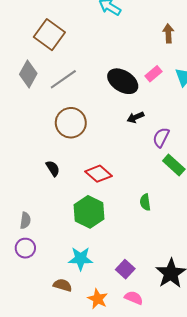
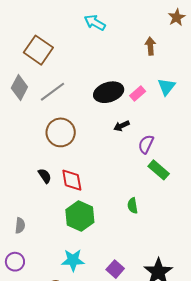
pink rectangle: (154, 74) -> (138, 93), moved
black ellipse: (123, 81) -> (109, 92), turned -48
red diamond: (98, 174) -> (72, 180), moved, turned 40
purple circle: (25, 248) -> (15, 262), moved

